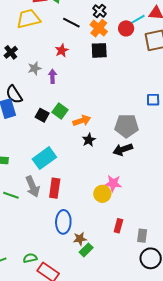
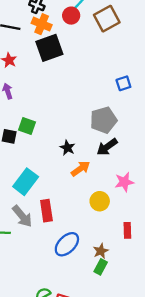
black square: (99, 50) -> (49, 48), size x1.4
orange arrow: (82, 121) -> (80, 169), moved
pink star: (113, 183) -> (124, 182), moved
blue ellipse: (63, 222) -> (67, 244), turned 60
brown star: (80, 239) -> (101, 251), moved

